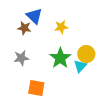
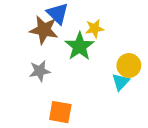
brown star: (24, 28) -> (44, 30), size x1.5
green star: (60, 58) -> (80, 46), moved

